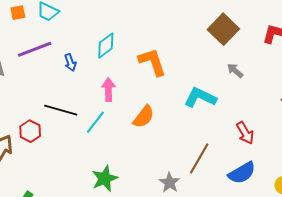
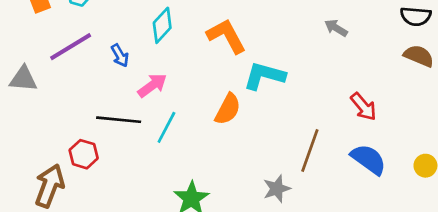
pink arrow: (108, 90) -> (152, 85), moved, turned 65
cyan L-shape: (200, 97) -> (264, 76), moved
blue semicircle: (242, 173) -> (368, 159), turned -104
gray star: (170, 183) -> (277, 189), turned 30

